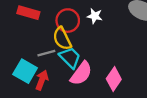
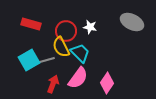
cyan trapezoid: (70, 58) -> (80, 53), moved
cyan square: (25, 71) -> (29, 60), moved, turned 30
red arrow: (42, 80) -> (53, 84), moved

